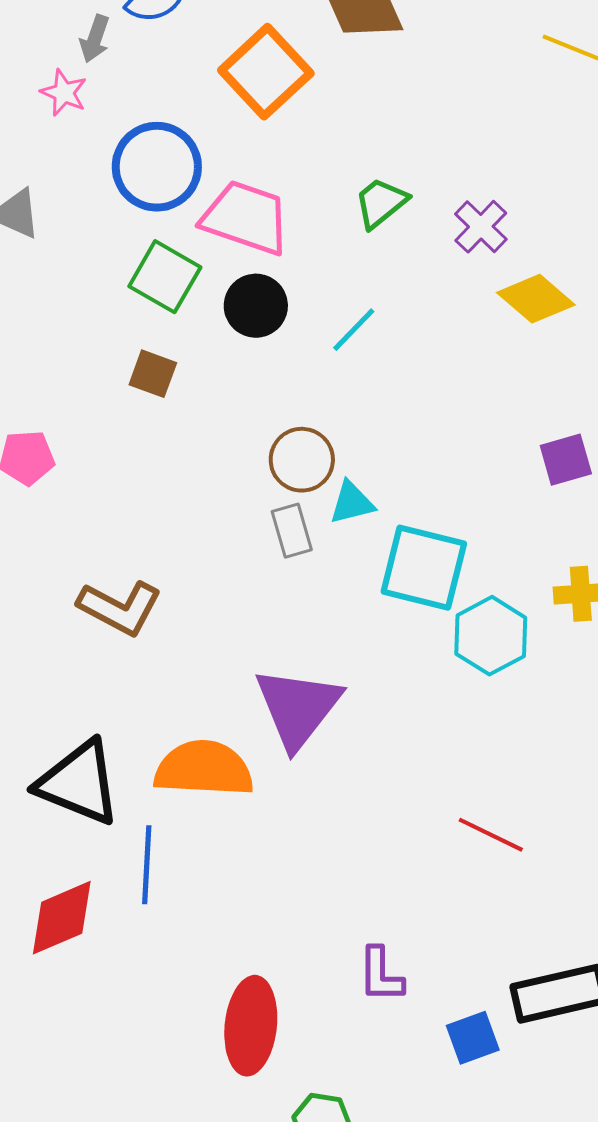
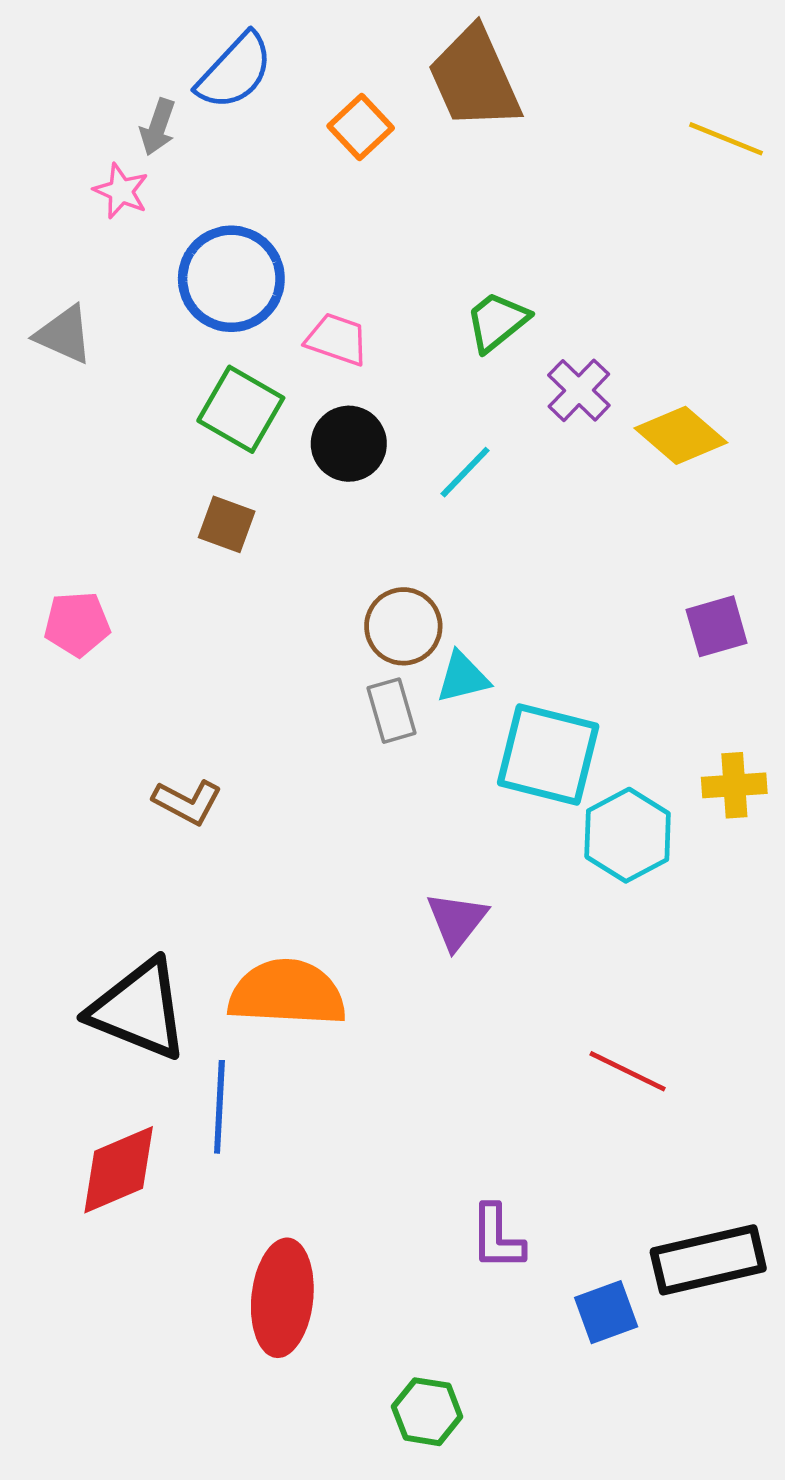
orange square: (266, 72) -> (361, 127), moved, size x0.6
pink trapezoid: (246, 218) -> (337, 339), size x0.6
purple cross: (481, 227) -> (579, 390), moved
brown L-shape: (120, 608) -> (187, 802), size x0.7
purple triangle: (298, 708) -> (457, 921), moved, size x0.6
red ellipse: (251, 1026) -> (282, 1298), moved

